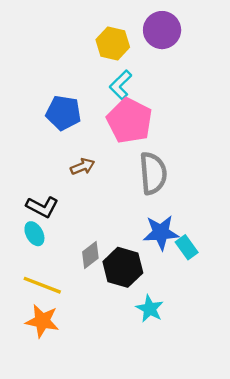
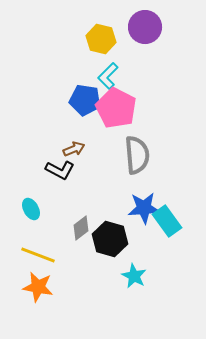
blue pentagon: (64, 113) -> (85, 100), moved
black L-shape: (42, 207) -> (60, 170), moved
cyan rectangle: (187, 247) -> (167, 221), size x1.4

